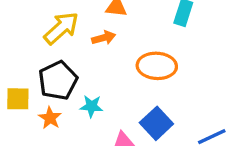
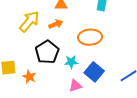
black pentagon: (58, 80) -> (47, 52), moved
cyan star: (91, 106) -> (71, 62), moved

